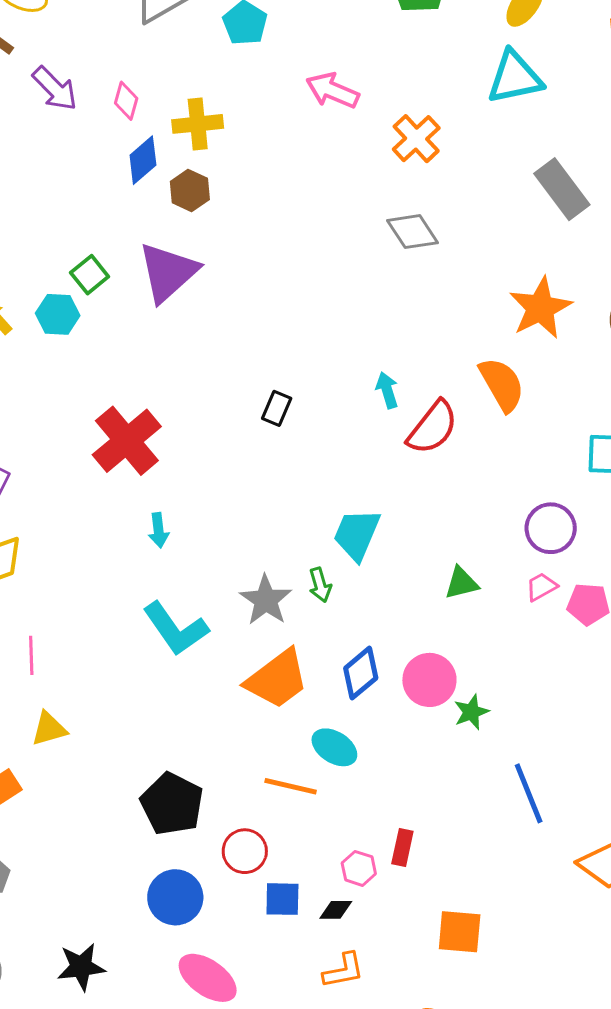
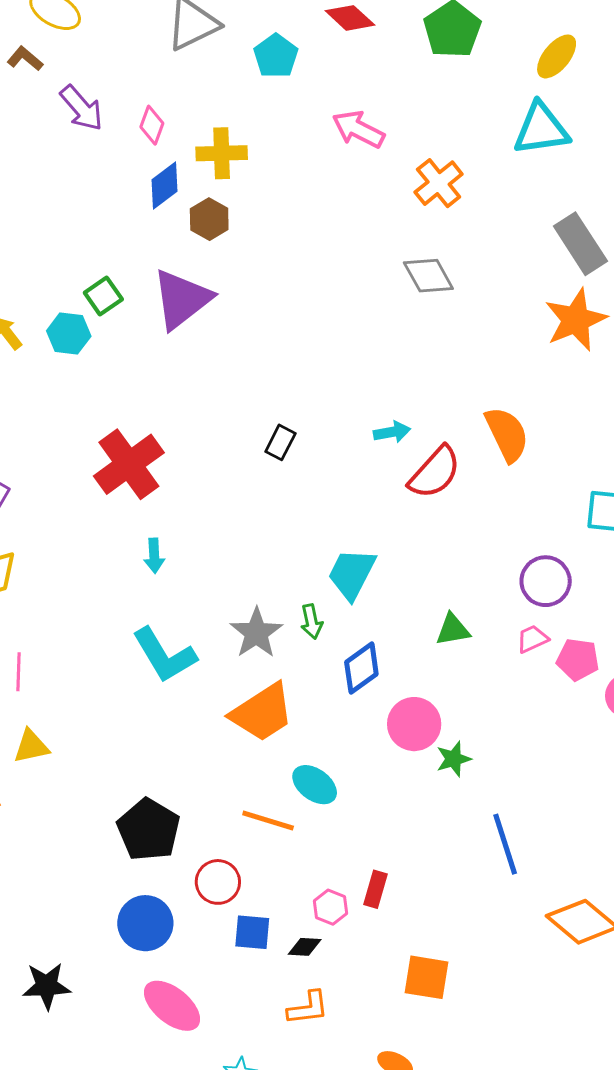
orange star: (540, 308) -> (576, 320), moved
cyan arrow: (387, 390) -> (392, 432), turned 93
blue diamond: (361, 673) -> (361, 668), moved

